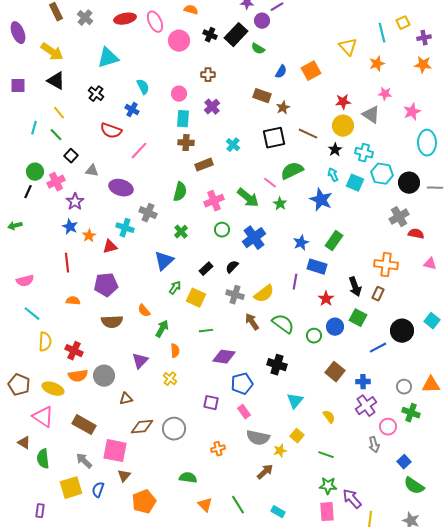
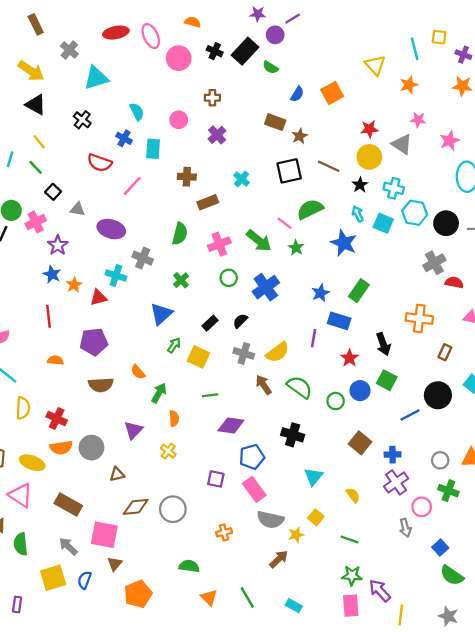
gray cross: (85, 18) -> (69, 50), moved
yellow square: (403, 23) -> (439, 37), turned 32
purple cross: (424, 38) -> (463, 55), turned 32
cyan rectangle: (183, 119) -> (153, 149), moved
brown rectangle: (378, 294) -> (445, 352), moved
pink rectangle: (244, 412) -> (254, 489), size x1.5

